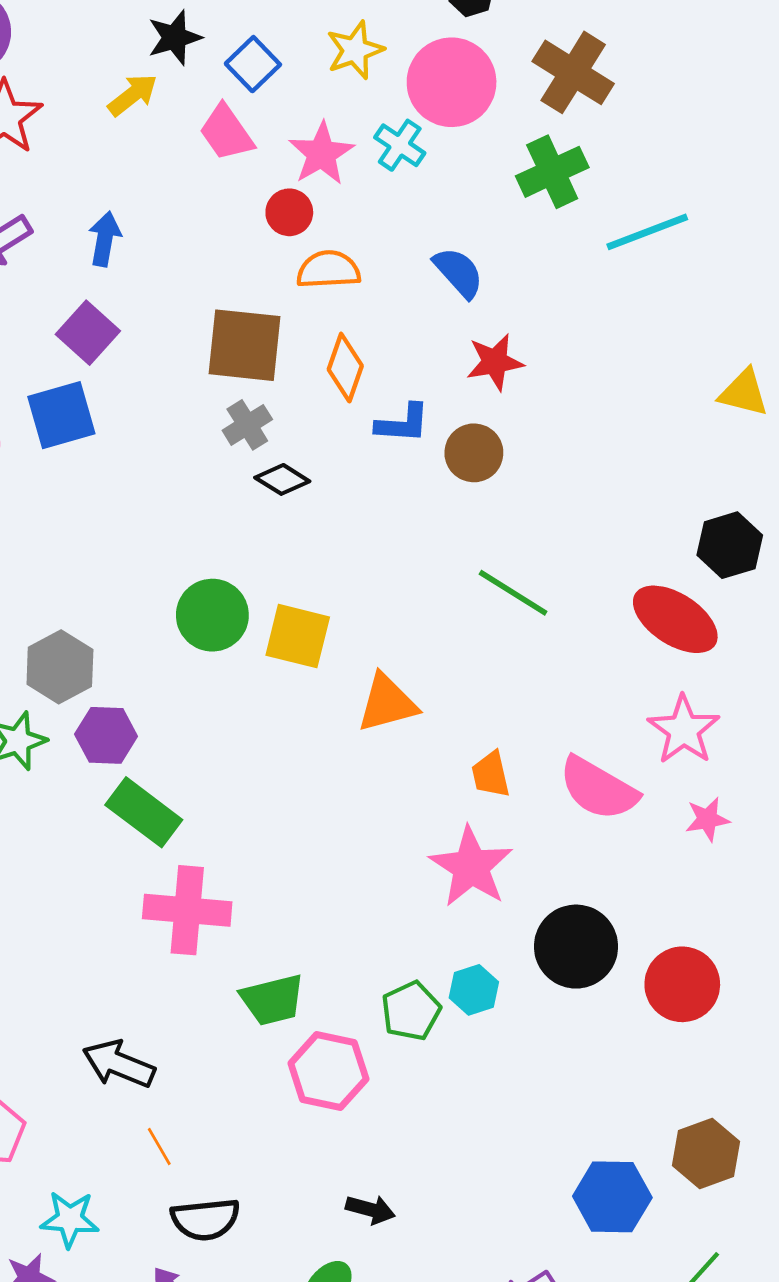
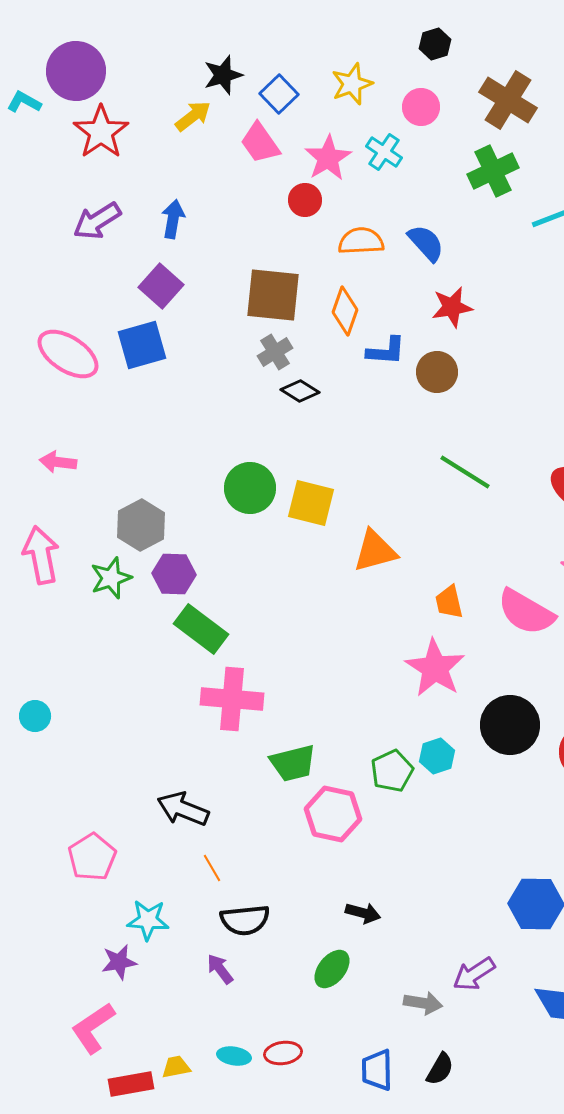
pink circle: (452, 82) -> (421, 107), size x0.6
orange semicircle: (328, 270) -> (361, 241), moved

